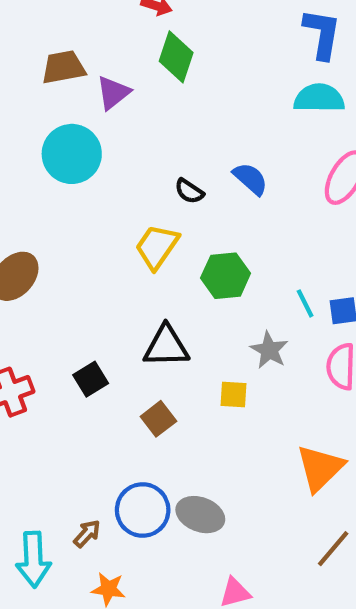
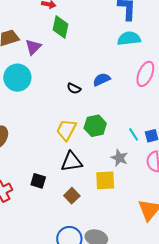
blue semicircle: (250, 179) -> (102, 79), turned -60
yellow trapezoid: (157, 247) -> (66, 130), moved
black square: (91, 379) -> (38, 181), turned -35
yellow square: (233, 395) -> (105, 180), size x1.5

